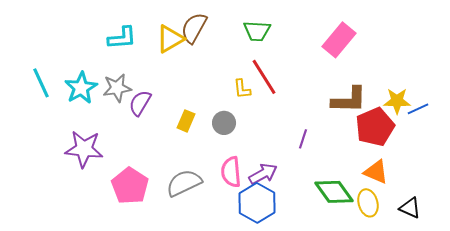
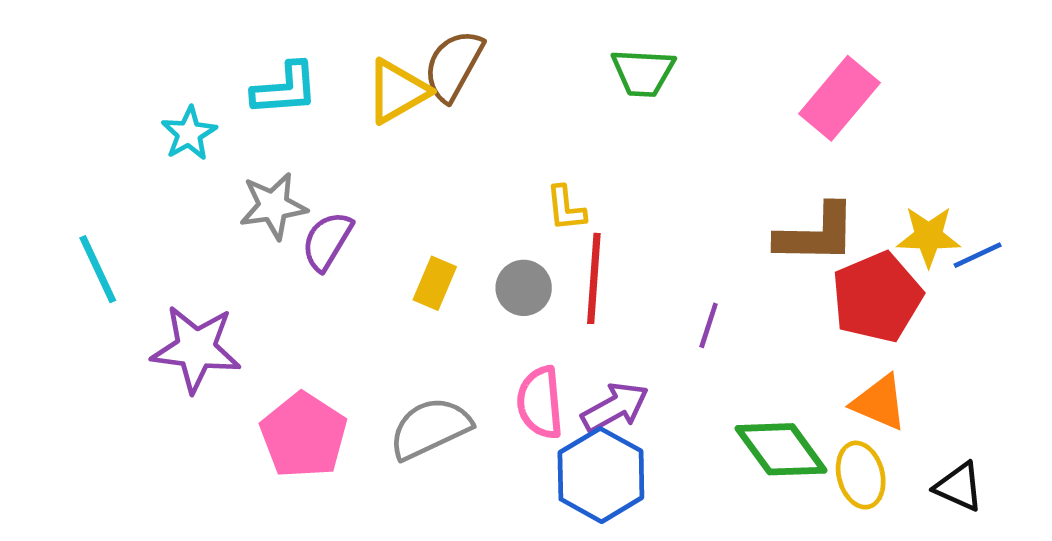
green trapezoid: (257, 31) -> (643, 73), moved
pink rectangle: (339, 40) -> (840, 98), moved
red line: (264, 77) -> (594, 278), moved, turned 36
cyan line: (41, 83) -> (98, 269), moved
cyan star: (81, 88) -> (189, 133), moved, size x0.7

